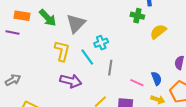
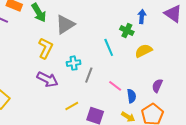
cyan cross: (101, 43) -> (74, 63), moved
cyan line: (87, 57) -> (109, 47), moved
pink line: (137, 83) -> (115, 86), moved

